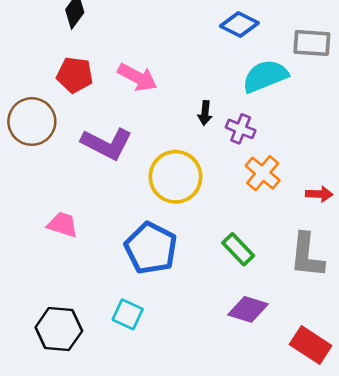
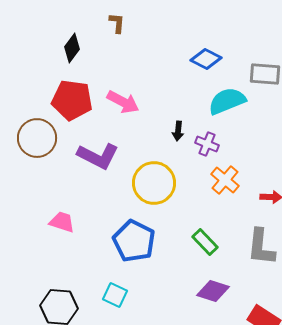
red pentagon: (75, 75) -> (72, 100), size x1.4

